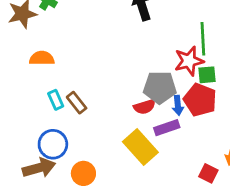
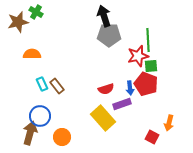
gray pentagon: (160, 87) -> (109, 35), moved
brown arrow: (39, 168) -> (30, 133), turned -60

